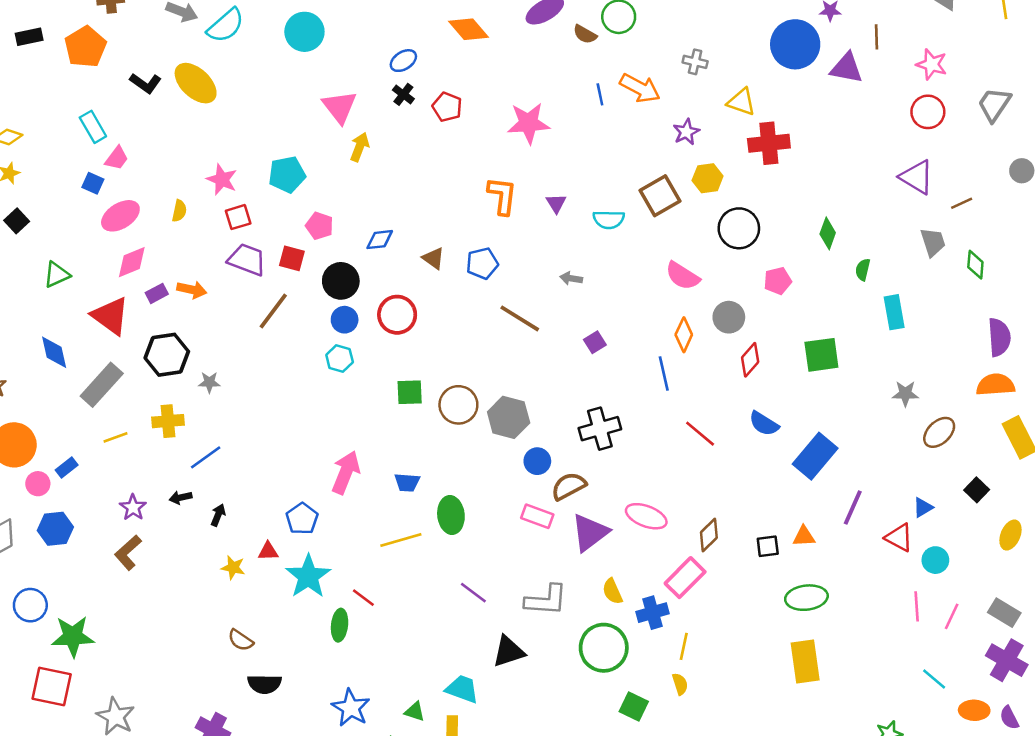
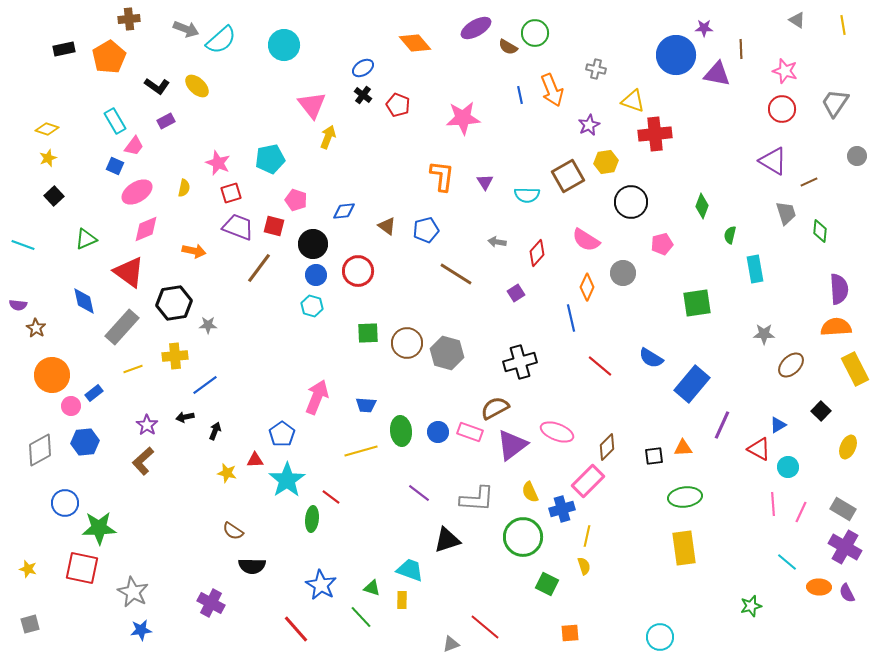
yellow ellipse: (196, 83) -> (197, 86), size x0.7
orange arrow: (640, 88) -> (552, 90), turned 40
purple rectangle: (157, 293) -> (166, 121), moved
red diamond: (750, 360) -> (537, 253), moved
blue circle: (537, 461) -> (438, 432), moved

